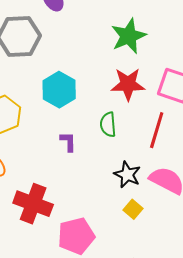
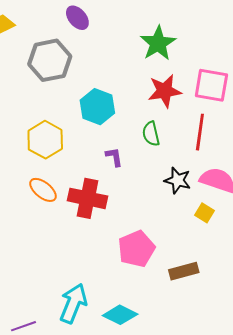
red cross: (33, 204) -> (88, 198), moved
yellow square: (133, 209) -> (205, 213), moved

